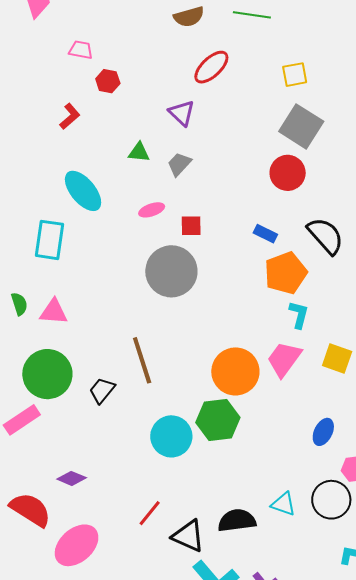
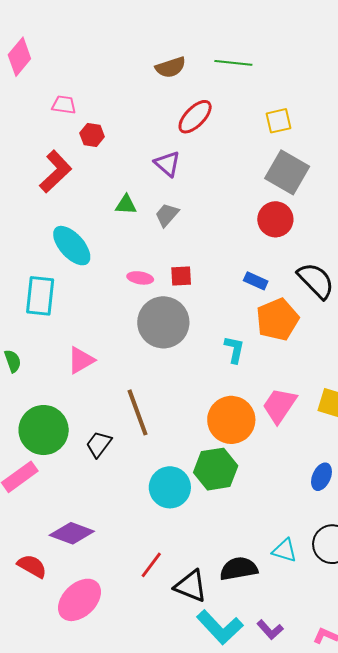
red L-shape: (70, 116) -> (56, 172), size x1.6
pink ellipse: (152, 210) -> (140, 278), moved, turned 30
pink triangle: (54, 312) -> (81, 360), moved, turned -32
cyan L-shape: (299, 315) -> (234, 350), moved
purple diamond: (72, 478) -> (72, 533), size x1.5
red semicircle: (30, 510) -> (32, 566), size x0.7

